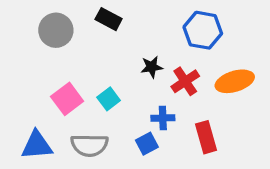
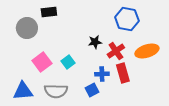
black rectangle: (109, 19) -> (49, 12), moved, turned -35
gray circle: (56, 30) -> (27, 28), moved
red rectangle: (206, 137) -> (123, 73), moved

